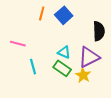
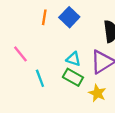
pink line: (18, 44) -> (20, 54), turned 42
yellow star: (83, 75) -> (97, 93), moved

